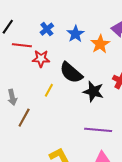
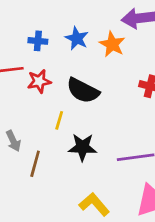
blue cross: (47, 29) -> (38, 41), turned -32
black star: (93, 92) -> (82, 147), moved

